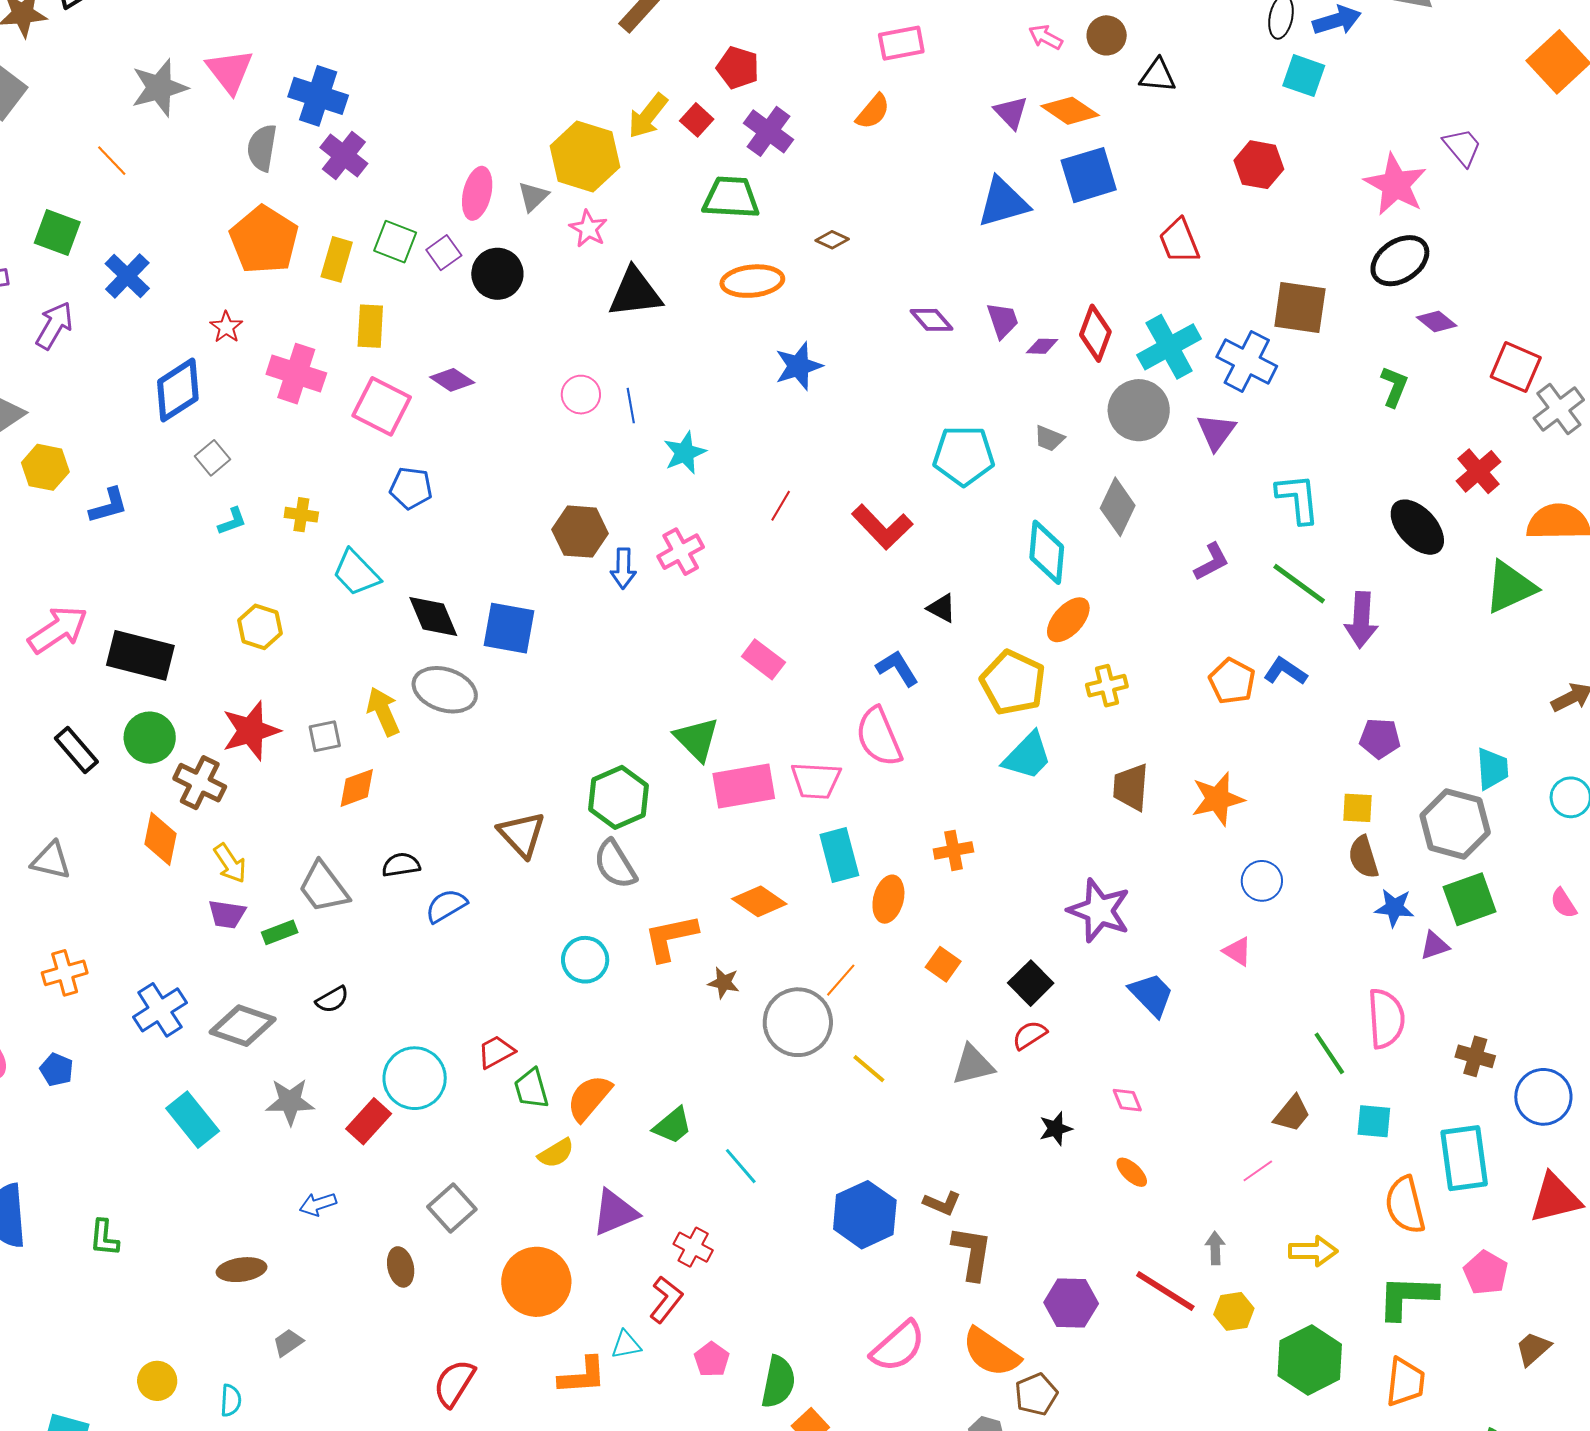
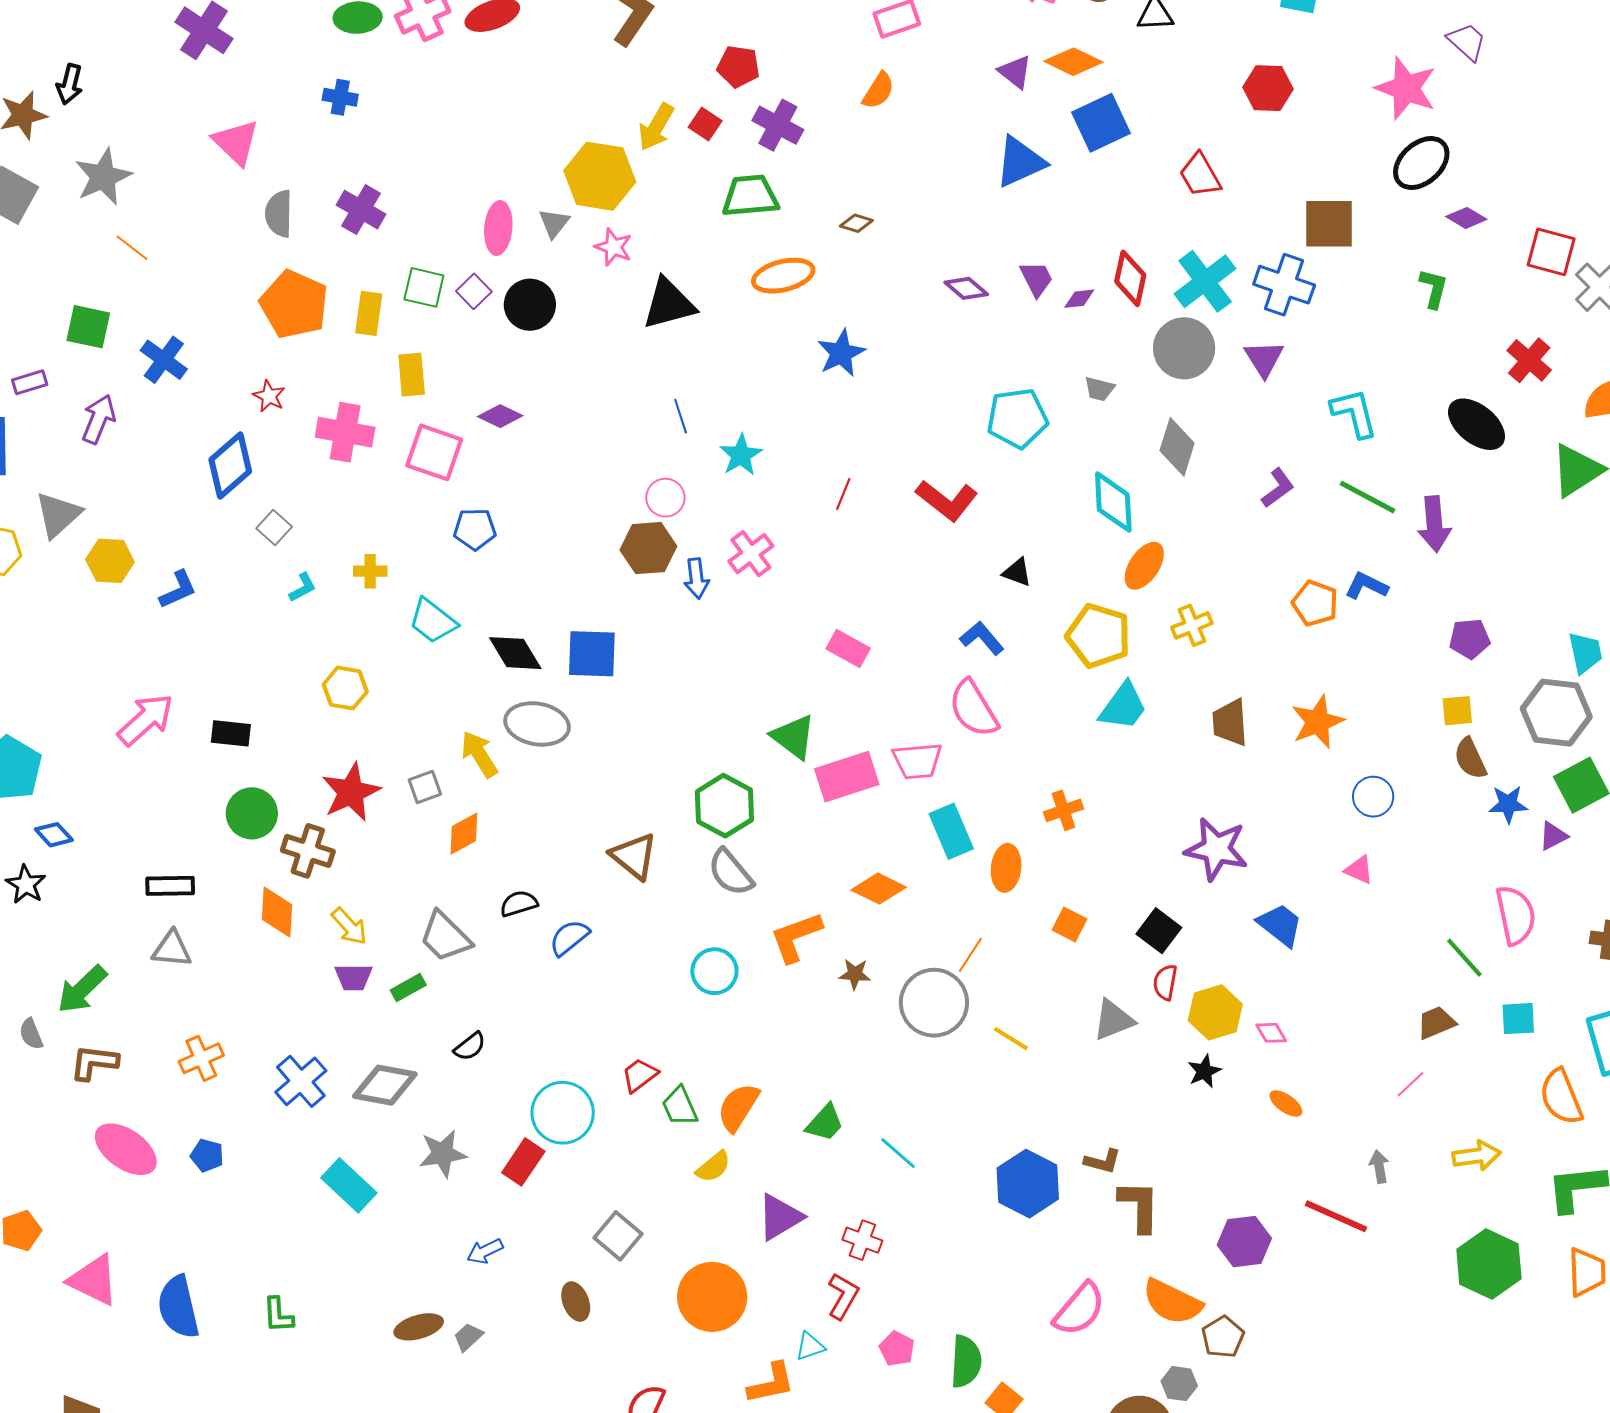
gray star: (159, 88) -> (103, 177), moved
blue cross: (318, 96) -> (340, 97), moved, size x0.6
pink circle: (581, 395) -> (665, 498), moved
black rectangle: (140, 655) -> (231, 733), size x0.6
black rectangle: (76, 750) -> (170, 886), moved, turned -42
red semicircle: (1030, 1035) -> (1165, 982), turned -39
brown trapezoid: (1292, 1114) -> (1436, 1023), turned -144
yellow hexagon: (1234, 1311) -> (1215, 1012), moved, size x1.4
gray trapezoid: (288, 1343) -> (468, 1337), moved

